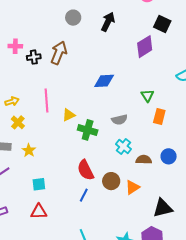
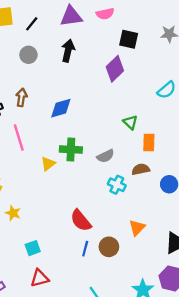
brown arrow: (59, 53) -> (21, 97), size x0.7
blue diamond: (104, 81) -> (61, 108), moved
pink line: (46, 100) -> (19, 137), moved
green cross: (88, 130) -> (71, 150), moved
brown semicircle: (144, 160) -> (141, 169), moved
brown circle: (111, 181) -> (109, 247), moved

